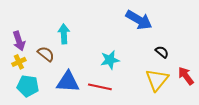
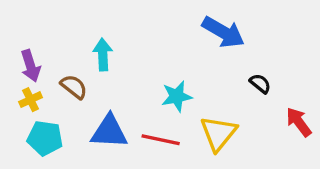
yellow triangle: (157, 80) -> (218, 133), moved

